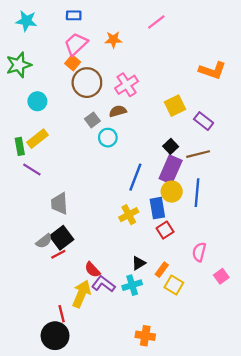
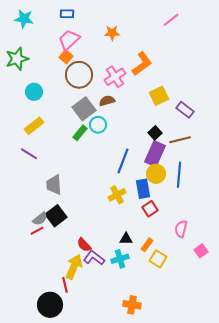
pink line: (156, 22) -> (171, 20), moved
orange star: (113, 40) -> (112, 33), moved
orange L-shape: (212, 70) -> (142, 64), moved, turned -55
gray square: (92, 120) -> (84, 109), size x1.6
green rectangle: (20, 146) -> (80, 133), moved, turned 49
red line: (58, 254) -> (37, 231), moved
black triangle: (139, 263) -> (126, 239), turned 32
red line: (62, 314) -> (65, 285), moved

